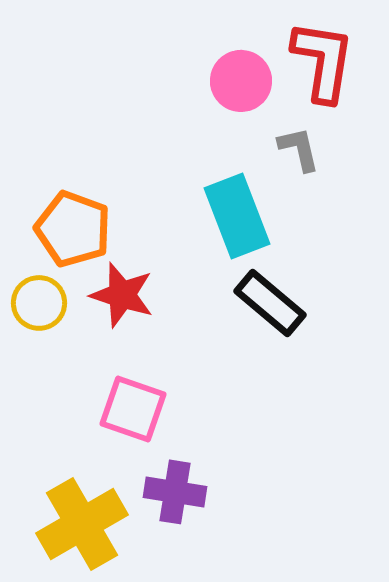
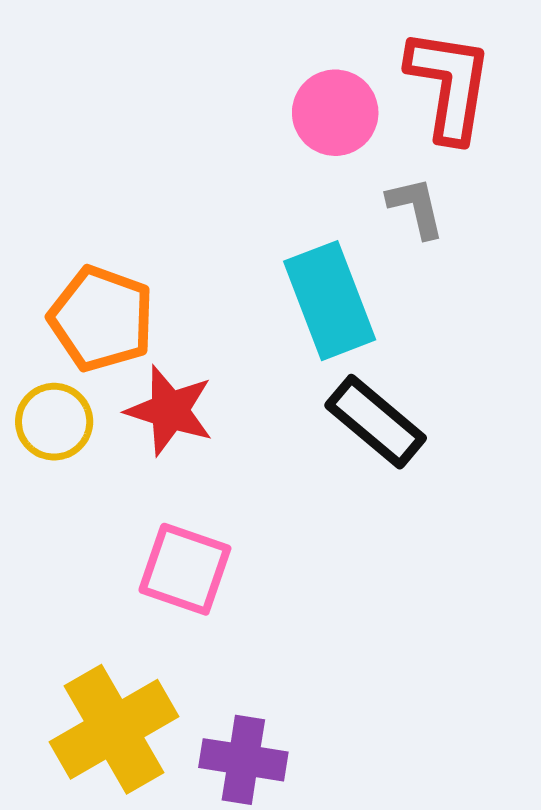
purple cross: (175, 492) -> (243, 760), moved

